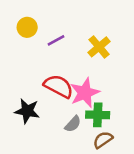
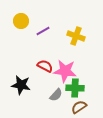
yellow cross: (99, 47) -> (76, 36), turned -30
red semicircle: (59, 86) -> (45, 66), size x0.7
pink star: (85, 93) -> (65, 71), turned 30

